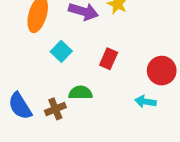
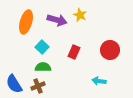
red circle: (162, 71) -> (110, 50), moved
green semicircle: (80, 93) -> (43, 67), moved

